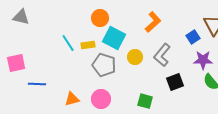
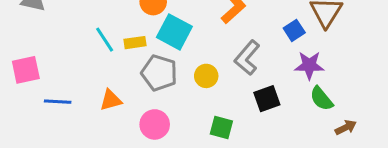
yellow circle: (135, 57) -> (206, 76), moved
orange triangle: (72, 99) -> (111, 100), moved

